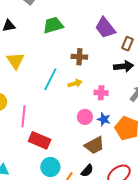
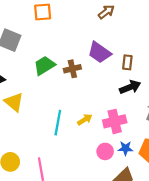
brown cross: (79, 57) -> (72, 69), moved
yellow triangle: (15, 61) -> (14, 102), moved
pink cross: (101, 93) -> (115, 121), size x1.5

